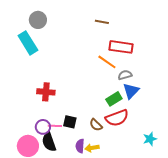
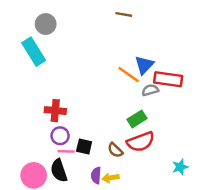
brown line: (102, 22) -> (124, 14), moved
red rectangle: (121, 47) -> (168, 79), moved
blue triangle: (131, 91) -> (144, 65), moved
purple circle: (43, 127) -> (60, 136), moved

